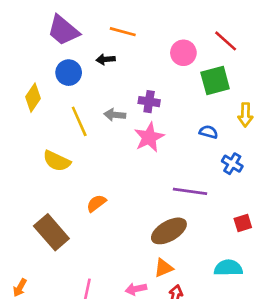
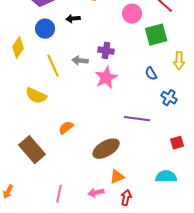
blue semicircle: (208, 132) -> (151, 74), turned -136
brown ellipse: (169, 231) -> (106, 149), moved

